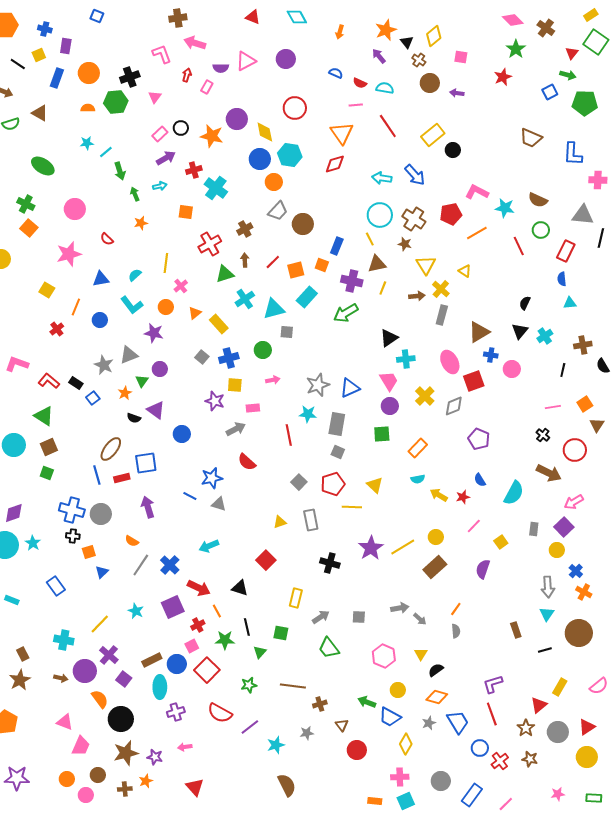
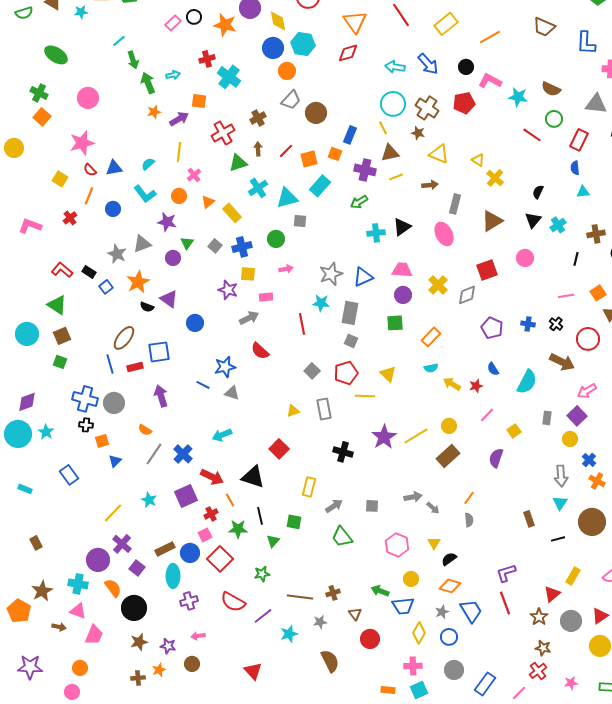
cyan star: (87, 143) -> (81, 12), moved
black circle: (453, 150) -> (466, 67), moved
purple arrow: (166, 158) -> (179, 119), moved
green arrow: (135, 194) -> (148, 83), size x1.5
orange line: (477, 233) -> (490, 37), moved
red semicircle: (107, 239) -> (90, 170), moved
red line: (519, 246) -> (532, 135), turned -30
yellow triangle: (426, 265) -> (439, 154), turned -35
yellow line: (383, 288) -> (396, 177), turned 48
yellow cross: (441, 289) -> (495, 178), moved
green arrow: (346, 313) -> (359, 202), size x0.7
blue cross: (491, 355) -> (528, 324), moved
cyan cross: (406, 359) -> (376, 233), moved
pink ellipse: (450, 362) -> (444, 234), moved
pink L-shape: (17, 364) -> (30, 226), moved
green triangle: (142, 381) -> (187, 243), moved
pink trapezoid: (389, 381) -> (402, 270), turned -55
orange star: (125, 393) -> (138, 282), size x1.6
black triangle: (240, 588) -> (253, 477), size x1.4
cyan cross: (64, 640) -> (78, 584), moved
brown arrow: (61, 678) -> (59, 627), moved
brown star: (20, 680) -> (42, 591), moved
brown line: (293, 686) -> (300, 597), moved
blue trapezoid: (390, 717) -> (403, 606), turned -35
blue circle: (480, 748) -> (449, 637), moved
brown star: (126, 753) -> (139, 642), size x0.7
red cross: (500, 761) -> (538, 671), moved
brown circle: (98, 775) -> (192, 664), moved
brown semicircle: (287, 785) -> (330, 661), moved
red triangle: (195, 787) -> (253, 671), moved
pink circle: (86, 795) -> (72, 692), moved

